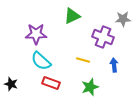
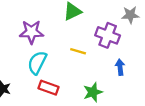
yellow line: (83, 60) -> (78, 51), moved
cyan semicircle: (41, 61) -> (37, 63), turned 75

